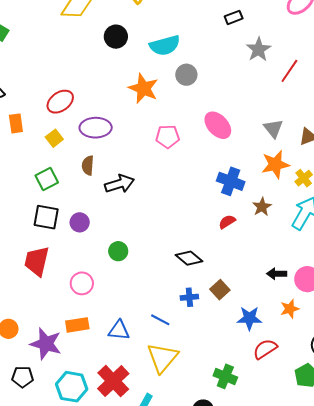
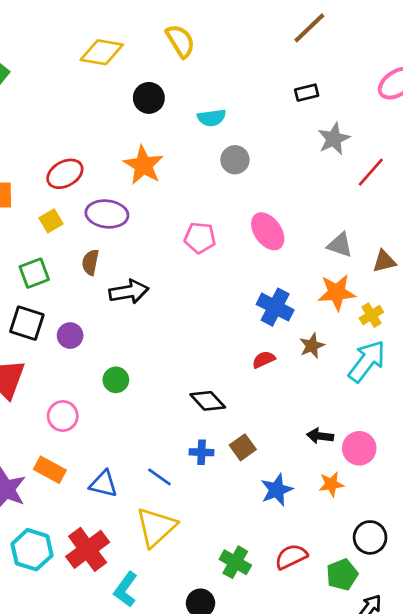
cyan semicircle: (165, 45) -> (212, 118), size x0.7
orange star: (143, 88) -> (143, 165), moved
gray triangle: (273, 128) -> (340, 245), turned -40
blue star: (249, 318) -> (277, 490), turned -30
orange rectangle: (77, 325) -> (50, 470), turned 30
red semicircle: (265, 349) -> (291, 557), moved

